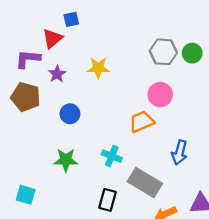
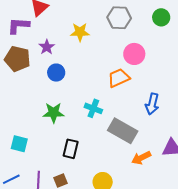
gray hexagon: (163, 52) -> (119, 18), moved
purple star: (57, 74) -> (47, 47), moved
black rectangle: (107, 200) -> (71, 149), moved

